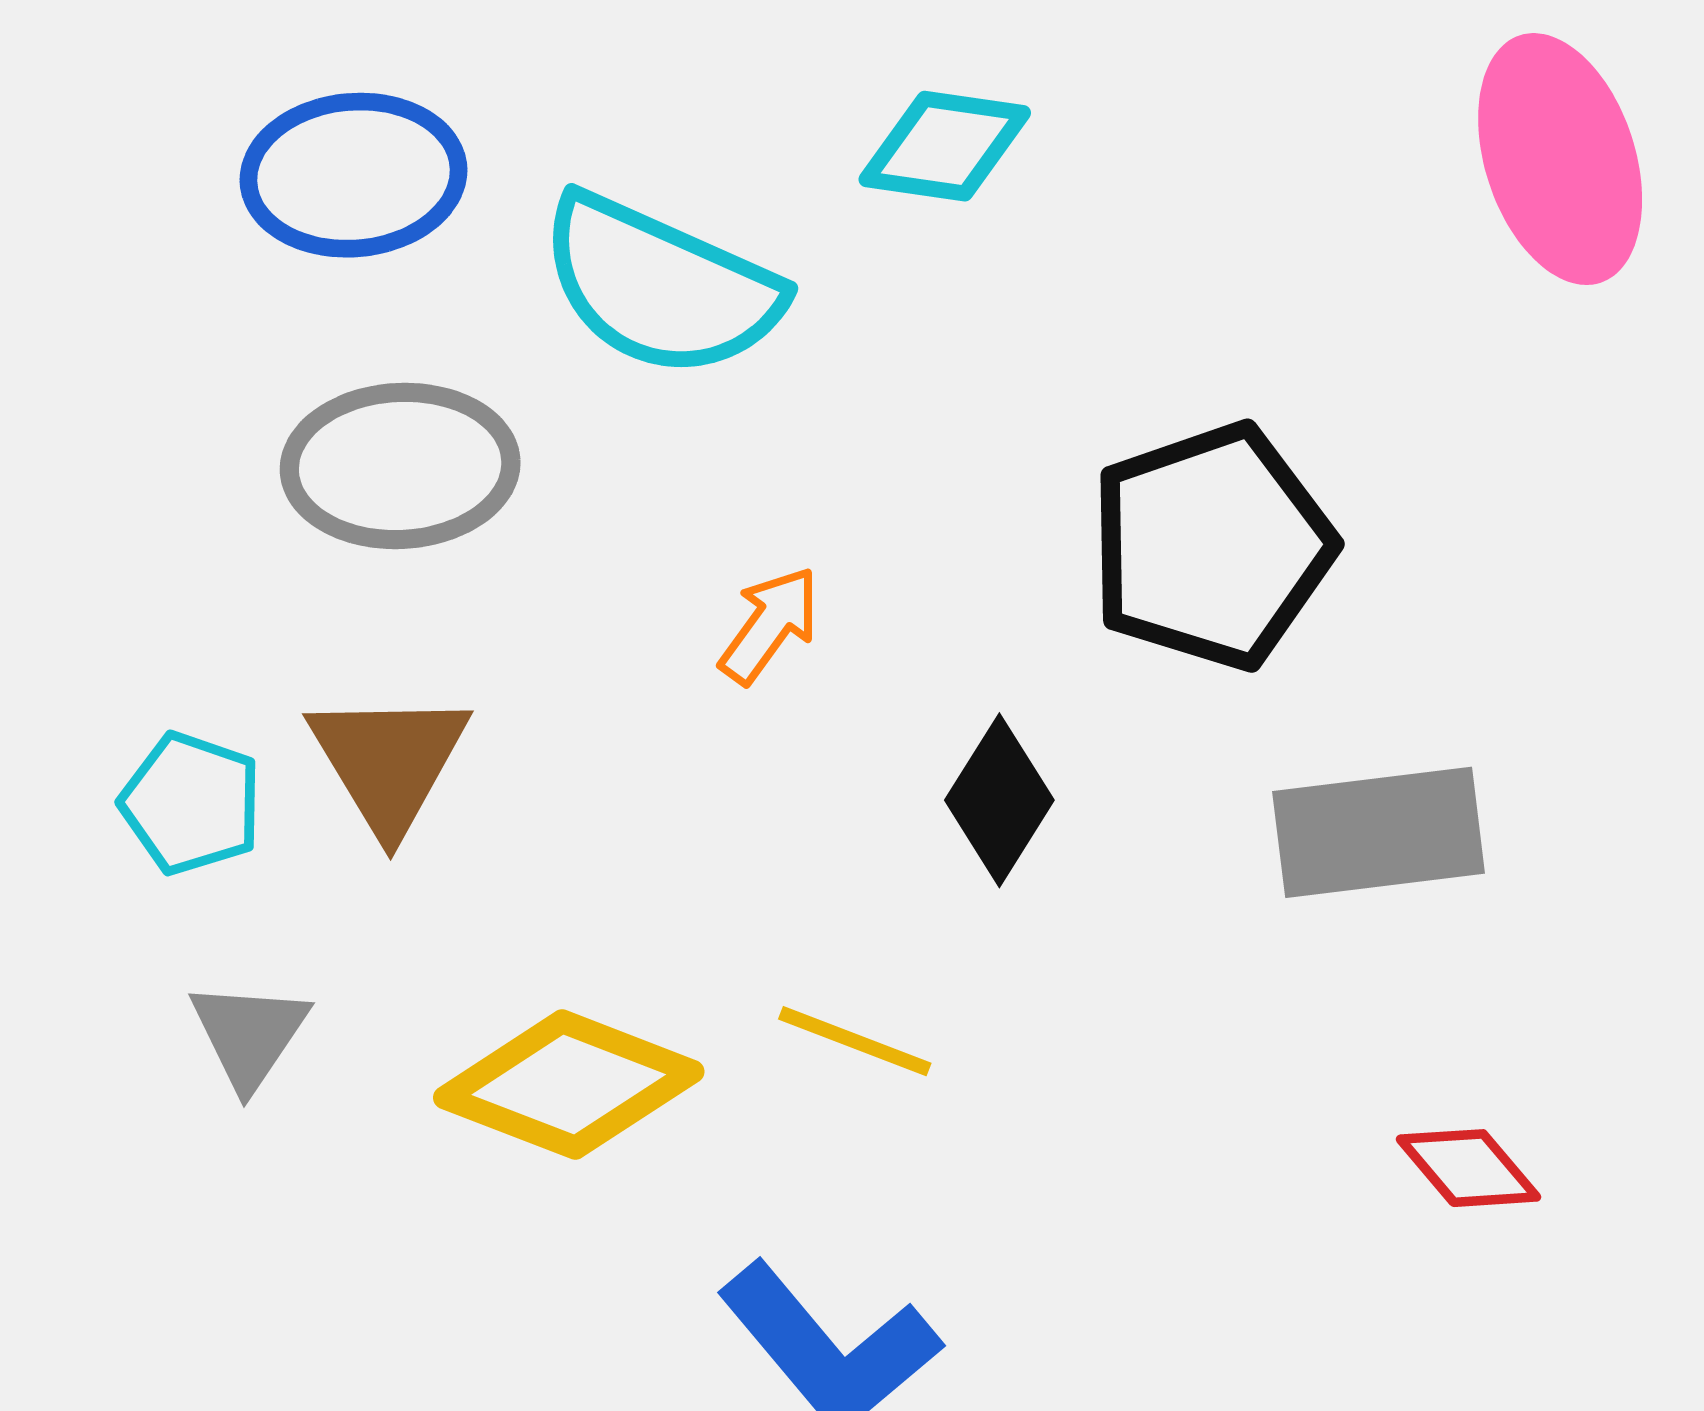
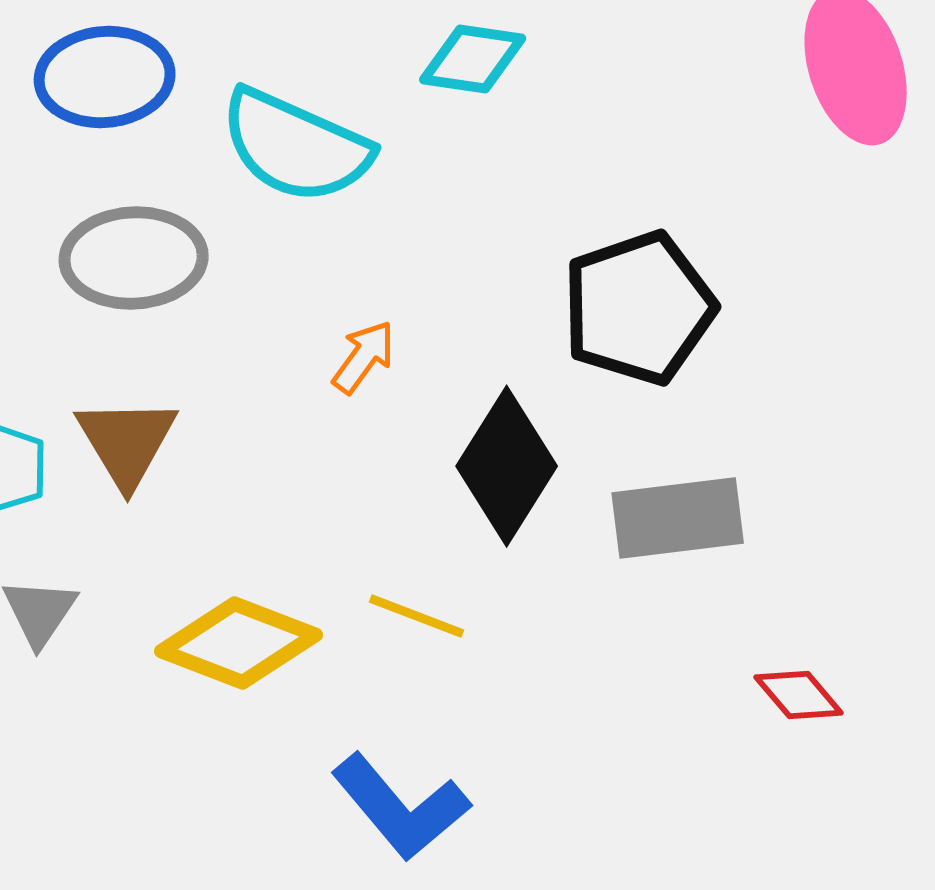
black diamond: (999, 800) -> (507, 466), size x1.5
gray rectangle: (1379, 832) -> (678, 518), moved

